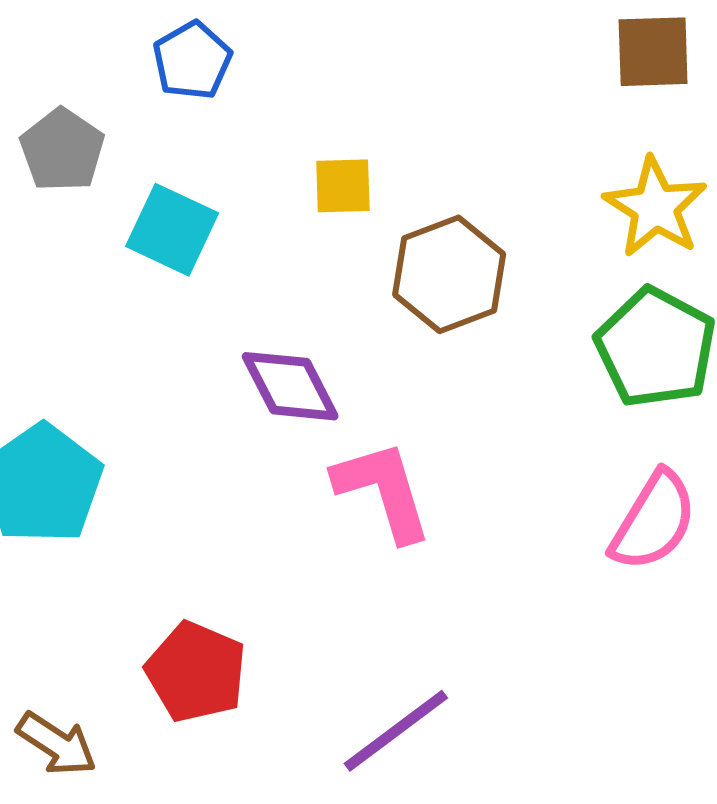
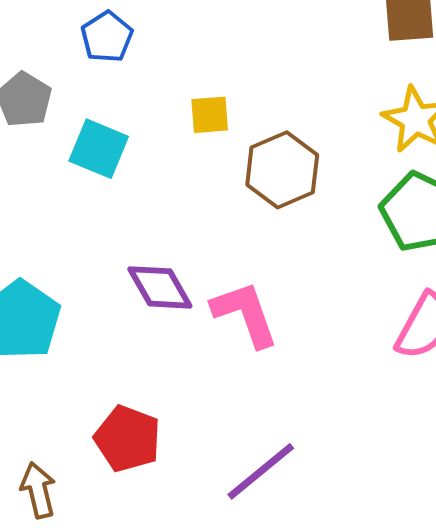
purple diamond: (290, 386) -> (160, 287), moved
brown arrow: (57, 744) -> (38, 490), turned -134

